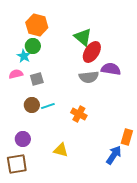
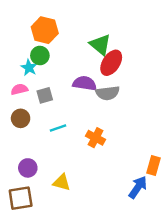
purple semicircle: (111, 69) -> (85, 83), moved
brown circle: (32, 105) -> (21, 118), moved
yellow triangle: (61, 150) -> (62, 182), moved

